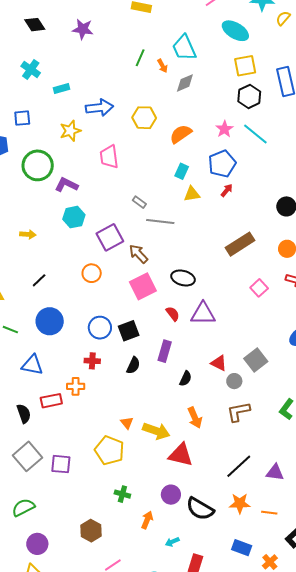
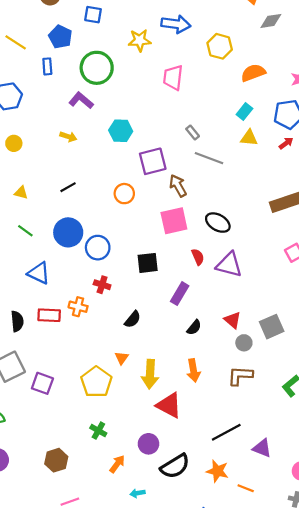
purple L-shape: (66, 185) -> (81, 100), moved
blue circle: (100, 328) -> (98, 248), moved
black semicircle: (133, 365) -> (133, 319), moved
yellow arrow: (156, 431) -> (150, 374), turned 60
black semicircle: (200, 509) -> (175, 466), turned -76

